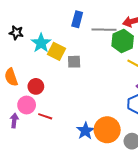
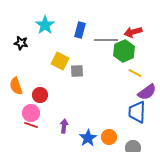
cyan star: (41, 43) -> (45, 25), moved
red line: (45, 116) -> (31, 125), moved
purple arrow: (14, 120) -> (64, 126), moved
orange circle: (107, 130) -> (109, 137), size x0.6

